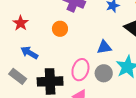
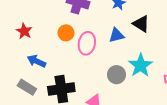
blue triangle: (104, 47) -> (116, 35), moved
pink ellipse: (80, 70) -> (87, 43), moved

